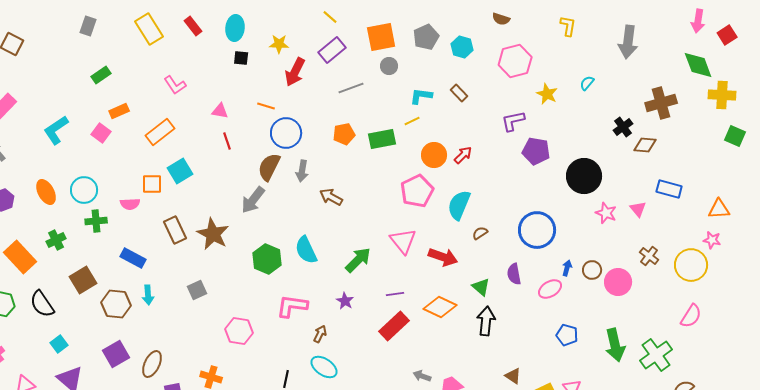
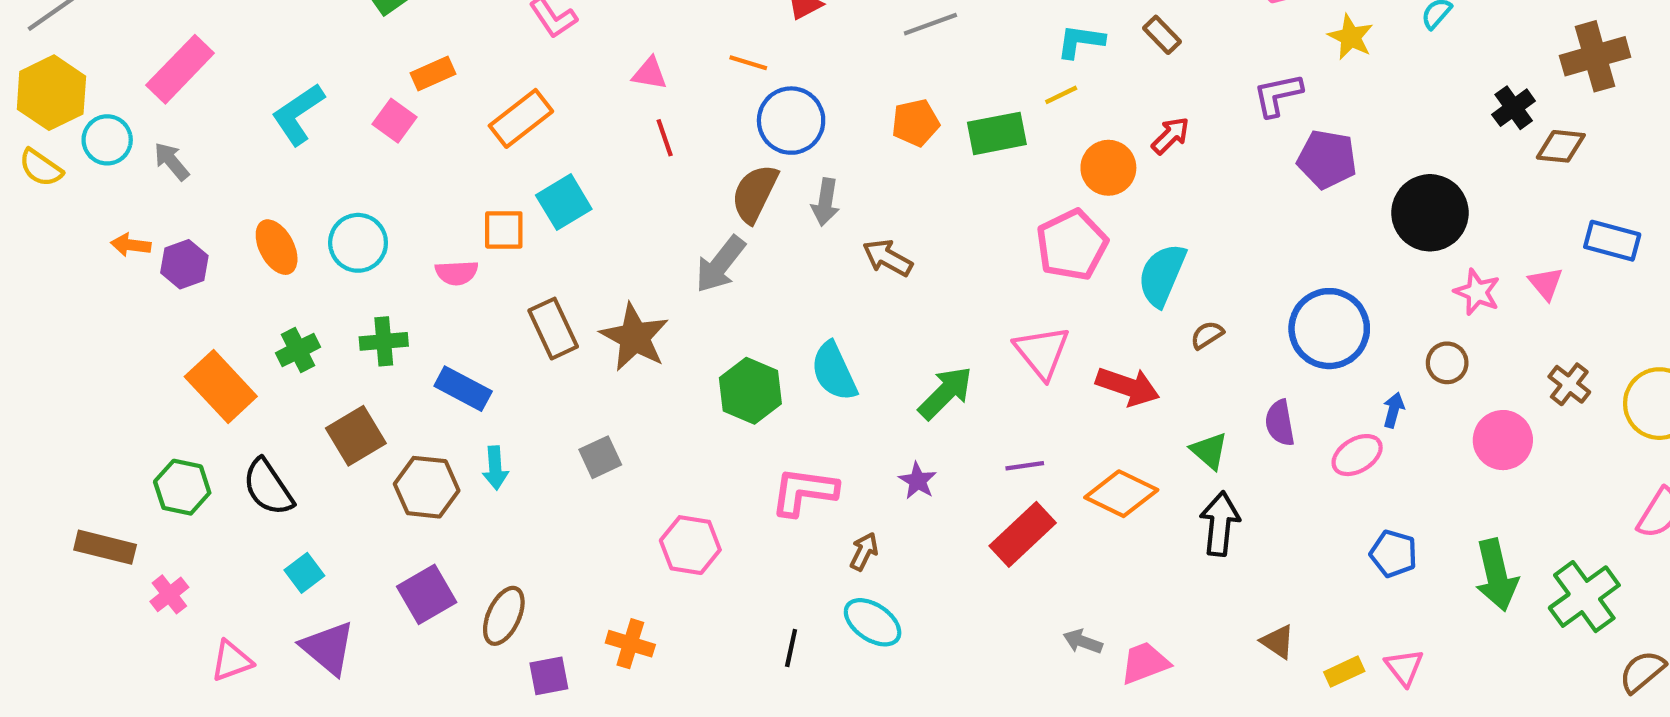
red arrow: (463, 155) -> (1171, 136), moved
green cross: (96, 221) -> (384, 341), moved
brown circle: (592, 270) -> (1447, 363), moved

